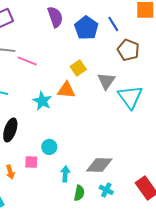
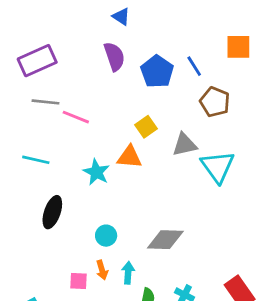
gray triangle: (106, 81) -> (185, 145), turned 42
pink square: (31, 162) -> (79, 281), moved
gray diamond: (99, 165) -> (165, 240), moved
orange arrow: (10, 172) -> (102, 270), moved

